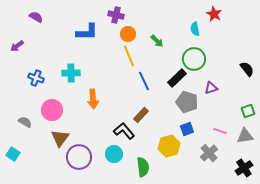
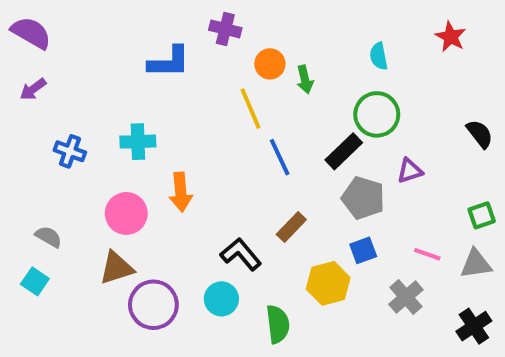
red star: (214, 14) -> (451, 37), moved
purple semicircle: (36, 17) -> (31, 33), moved, size x1.5
orange circle: (128, 34) -> (270, 64), moved
green arrow: (157, 41) -> (305, 79), turned 32
pink circle: (52, 110) -> (126, 213), moved
brown rectangle: (141, 115) -> (291, 227), moved
brown triangle: (60, 138) -> (117, 268), turned 36
cyan square: (13, 154) -> (35, 281), moved

